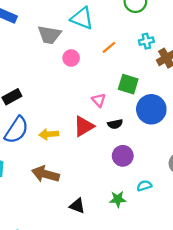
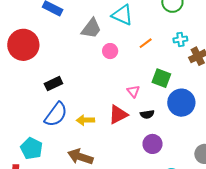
gray trapezoid: (49, 35) -> (91, 28), turned -65

